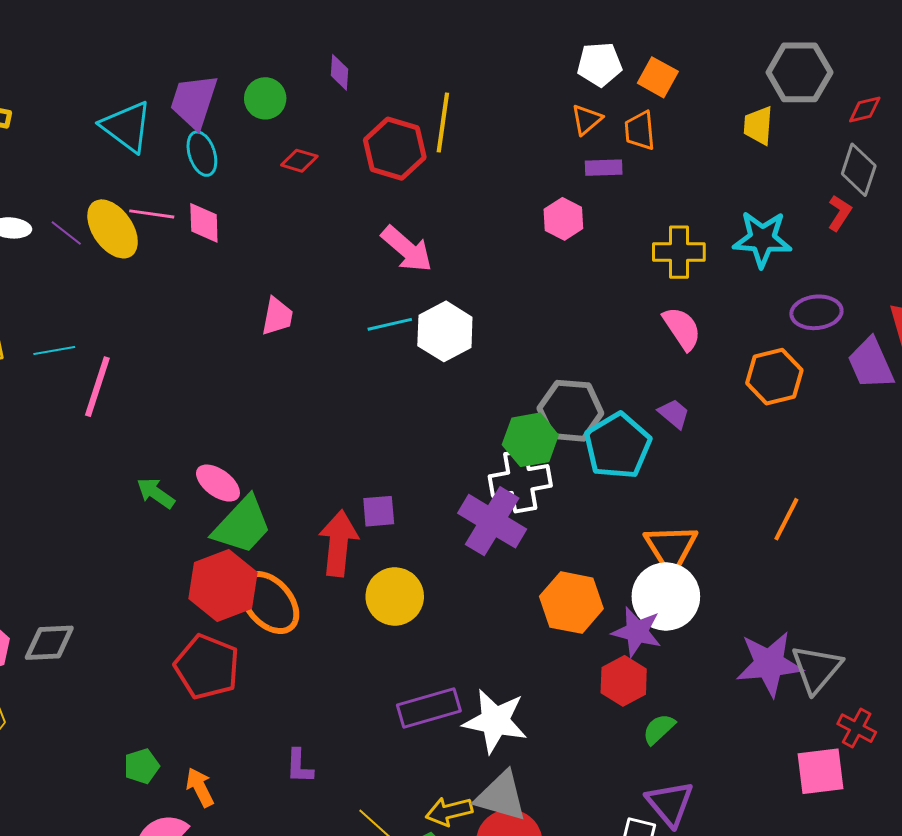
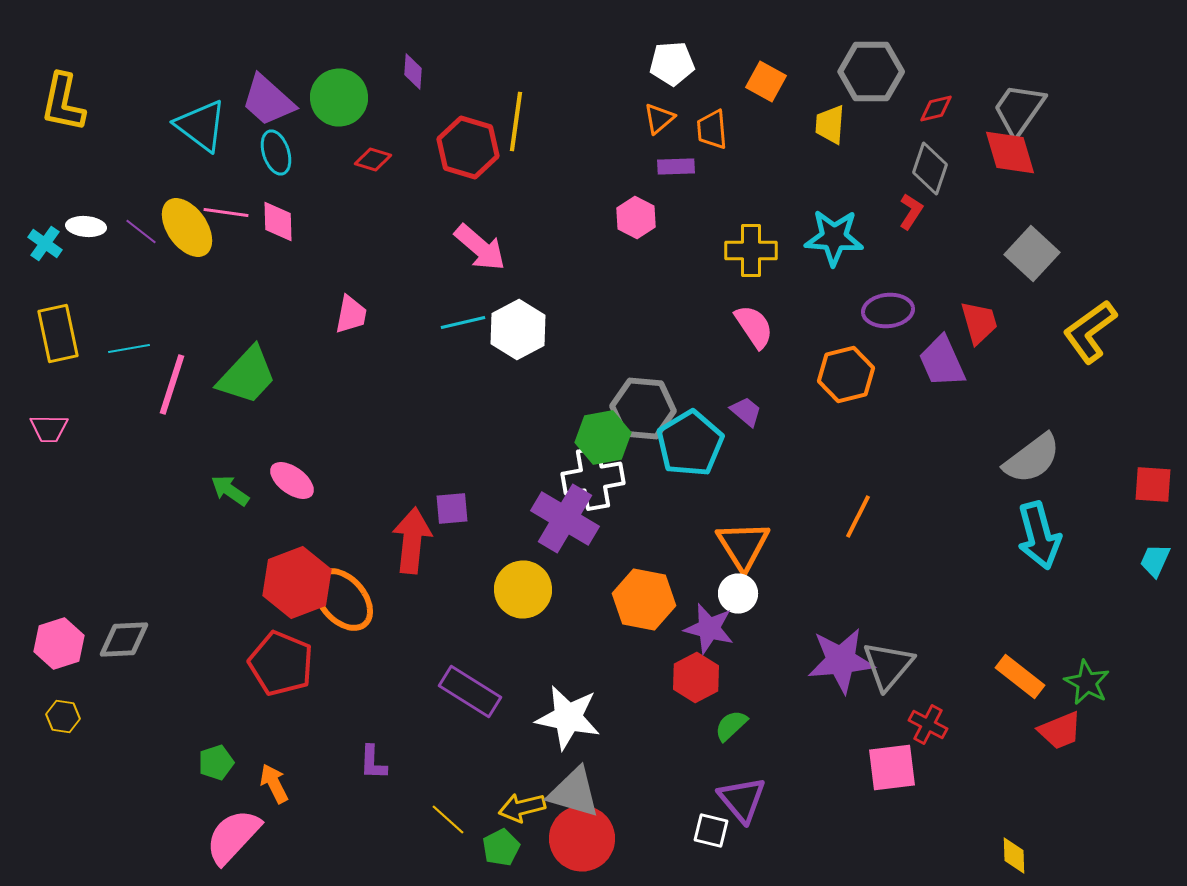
orange square: (658, 77) -> (766, 82), moved
green circle: (265, 98) -> (339, 98), size x1.4
purple trapezoid: (194, 101) -> (268, 100), turned -66
green trapezoid: (242, 525) -> (247, 376), moved
yellow circle: (395, 596) -> (523, 590), moved
white circle: (666, 596) -> (738, 594), size x0.6
purple rectangle: (429, 708) -> (470, 692), moved, turned 48

